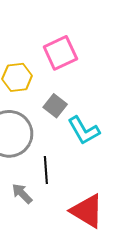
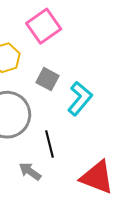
cyan L-shape: (84, 130) -> (80, 99), turned -100

